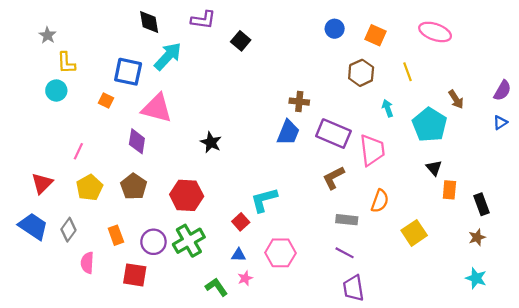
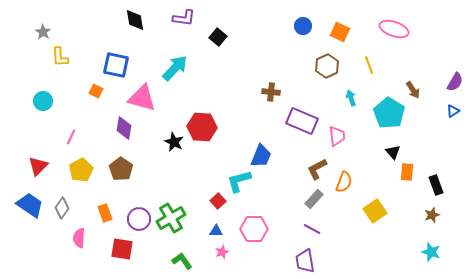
cyan arrow: (168, 56) -> (175, 68), moved
cyan circle: (56, 91) -> (43, 101), moved
blue trapezoid: (288, 132) -> (261, 156), moved
black star: (211, 142) -> (174, 142), moved
pink trapezoid: (372, 150) -> (337, 136), size x0.7
brown L-shape: (333, 178) -> (317, 169), moved
red hexagon: (187, 195) -> (202, 127), moved
gray rectangle: (347, 220) -> (314, 199), turned -54
green L-shape: (216, 287) -> (182, 261), moved
purple trapezoid: (353, 288) -> (305, 261), moved

